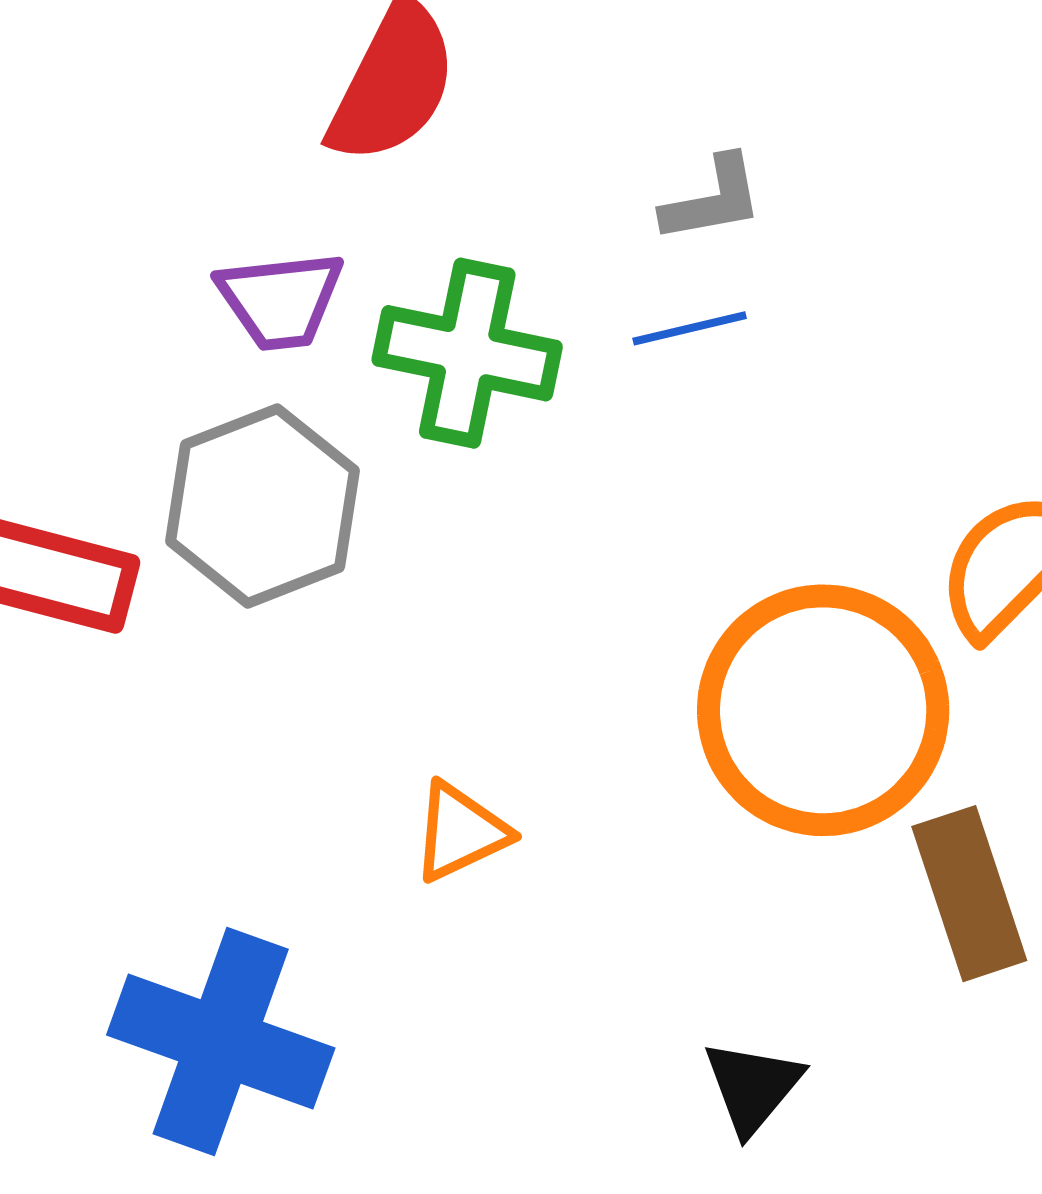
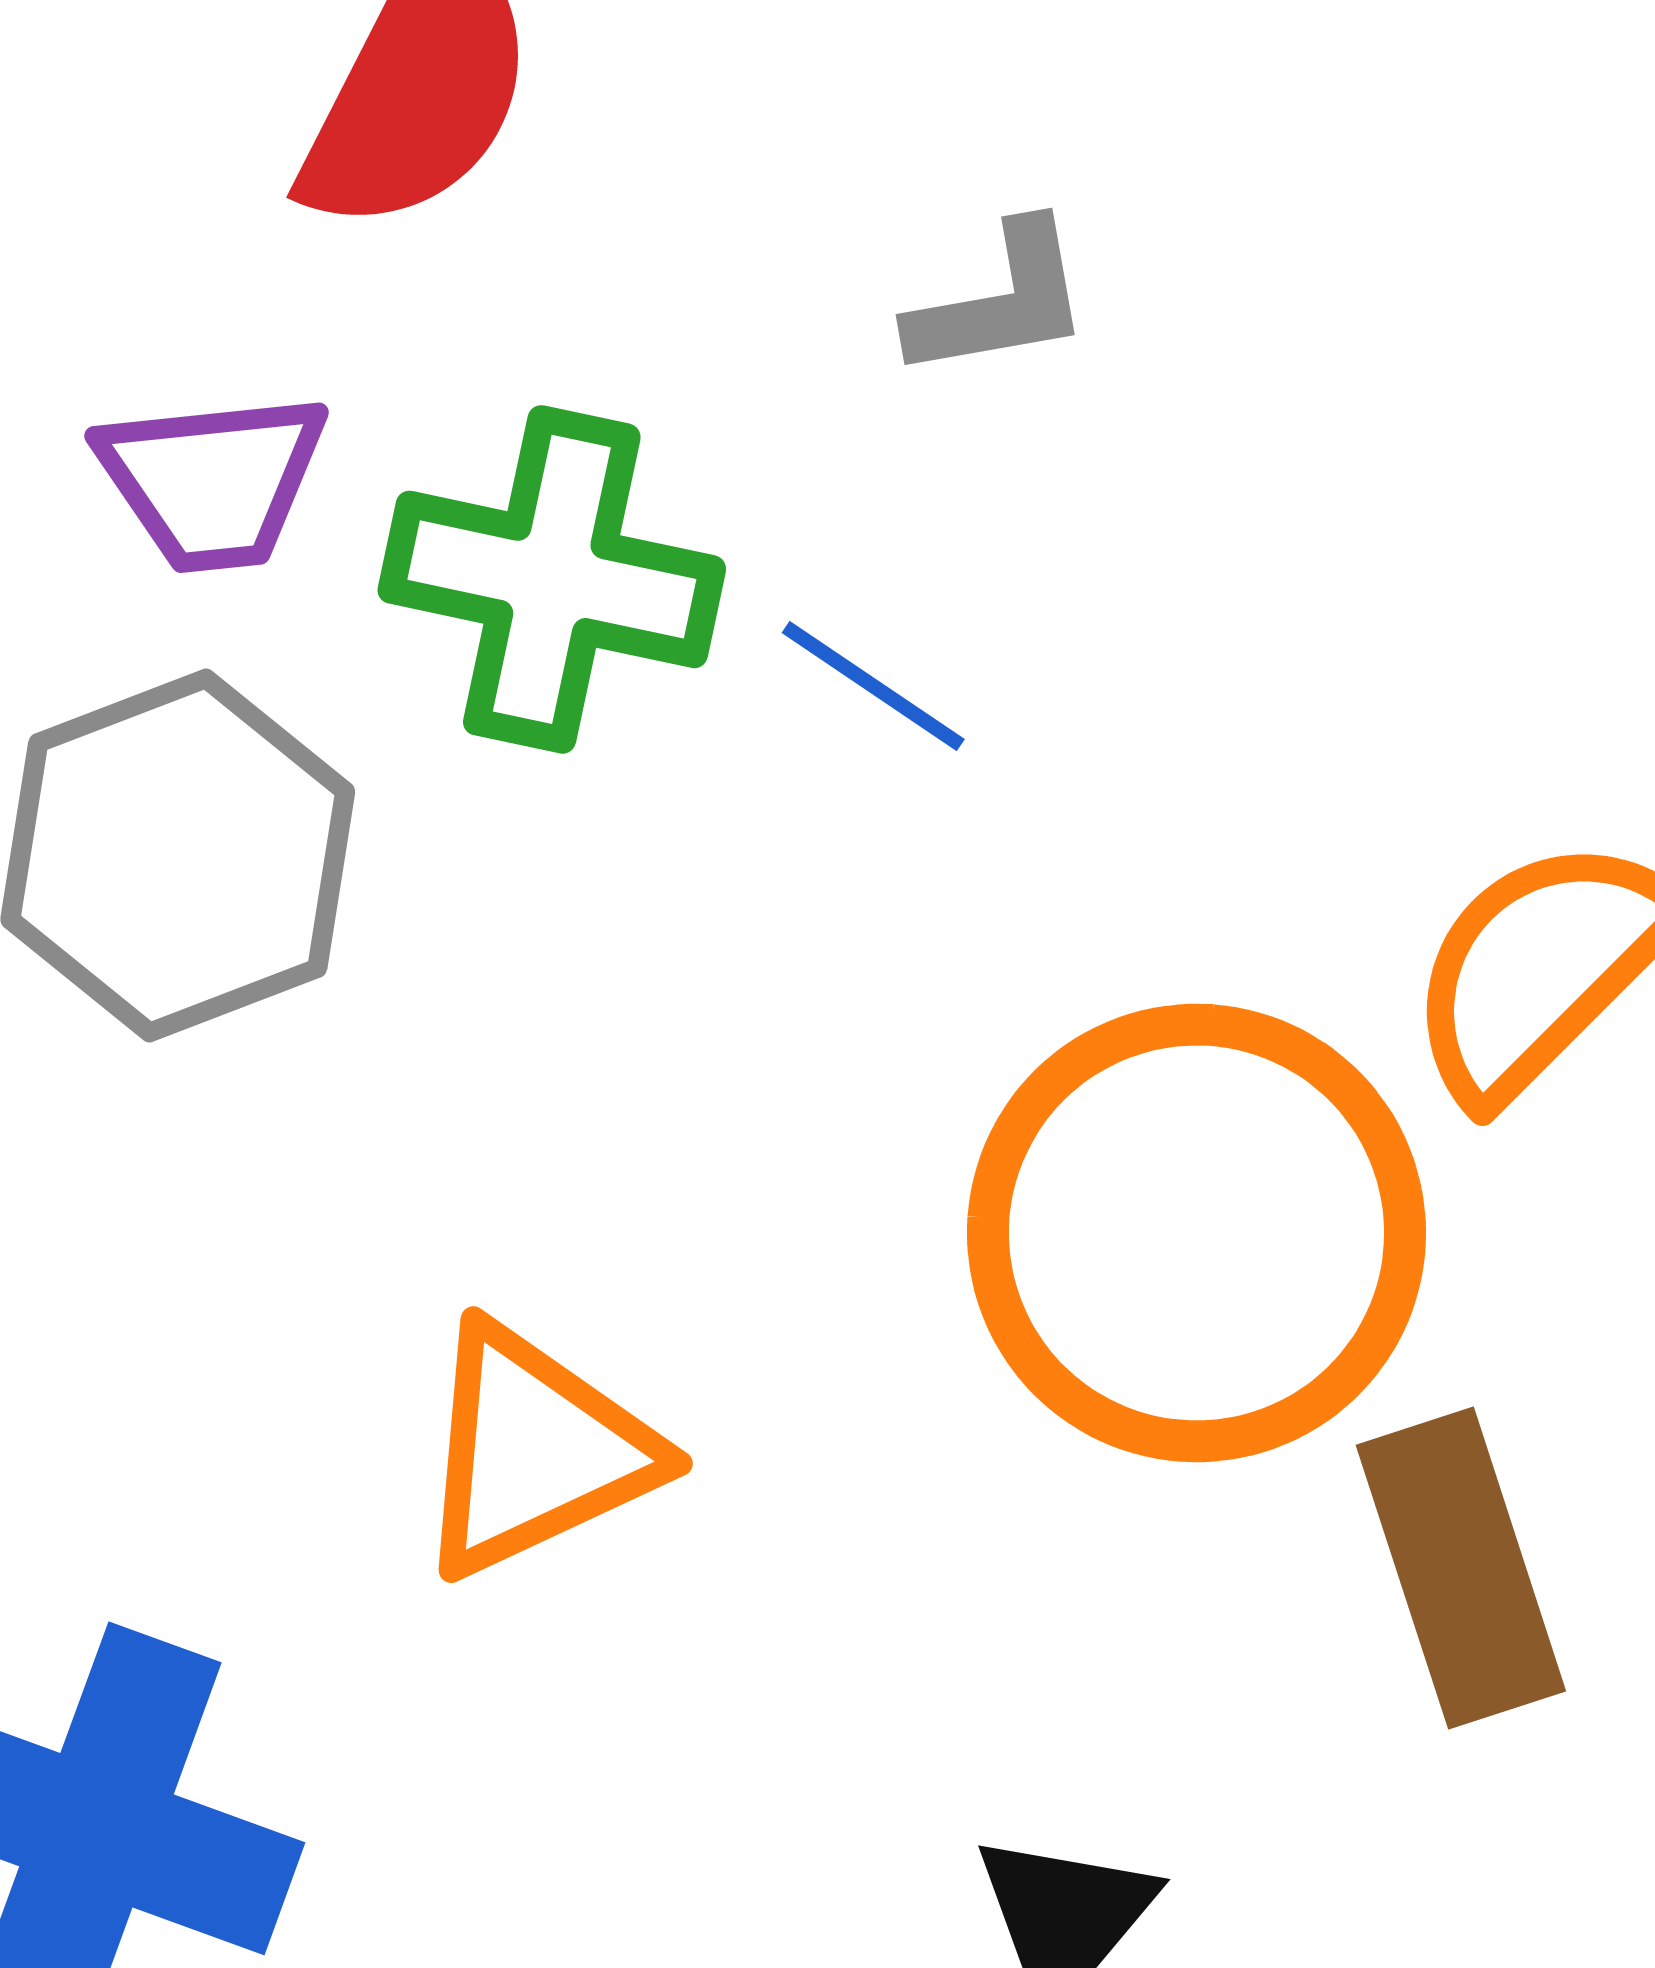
blue line: (690, 328) -> (873, 686), moved, turned 47
orange triangle: (460, 832) -> (535, 1451), size x1.4

